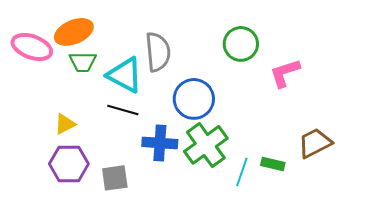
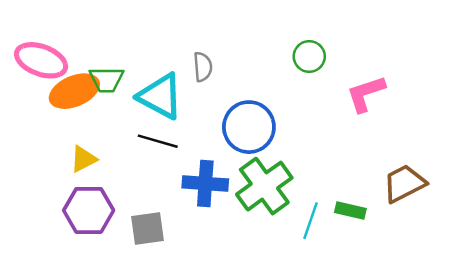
orange ellipse: (74, 32) -> (74, 91), moved
green circle: (241, 44) -> (309, 56), size x0.7
gray semicircle: (158, 52) -> (203, 67), size x0.6

